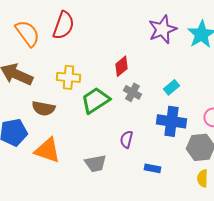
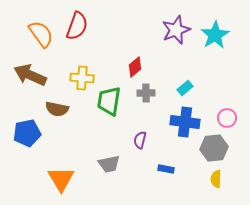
gray cross: (132, 92) -> (146, 93), turned -30
green trapezoid: (96, 100) -> (109, 101), turned -48
orange triangle: (48, 150) -> (61, 179), moved, turned 40

